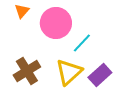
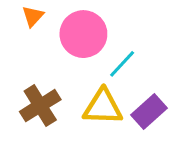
yellow triangle: (69, 72) -> (103, 107), turned 44

